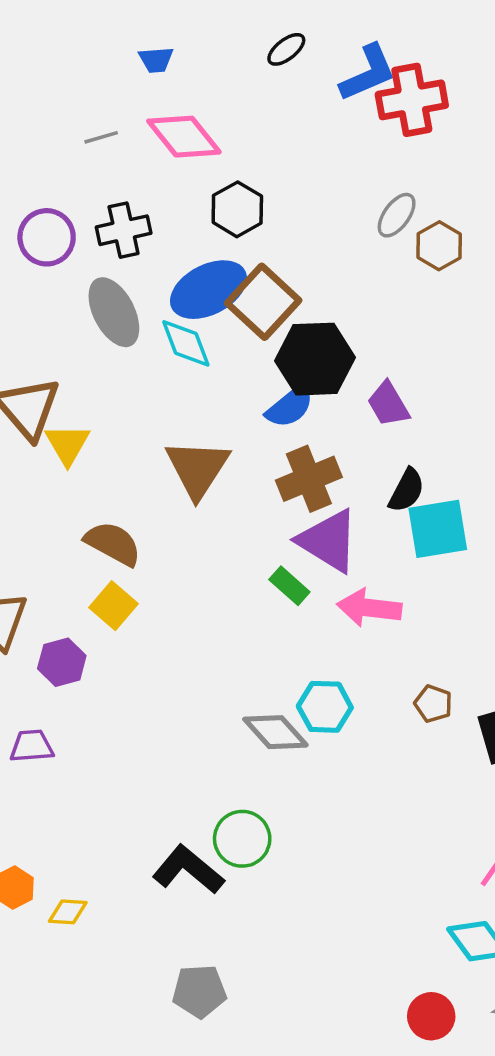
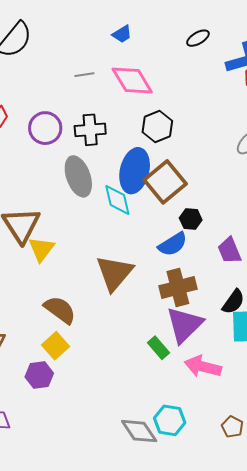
blue trapezoid: (156, 60) -> (122, 34), turned -35
blue ellipse: (208, 290) -> (135, 171), turned -57
black hexagon: (315, 359) -> (191, 219), size x0.5
purple triangle: (328, 541) -> (184, 325), turned 36
purple hexagon: (62, 662) -> (39, 375), moved

